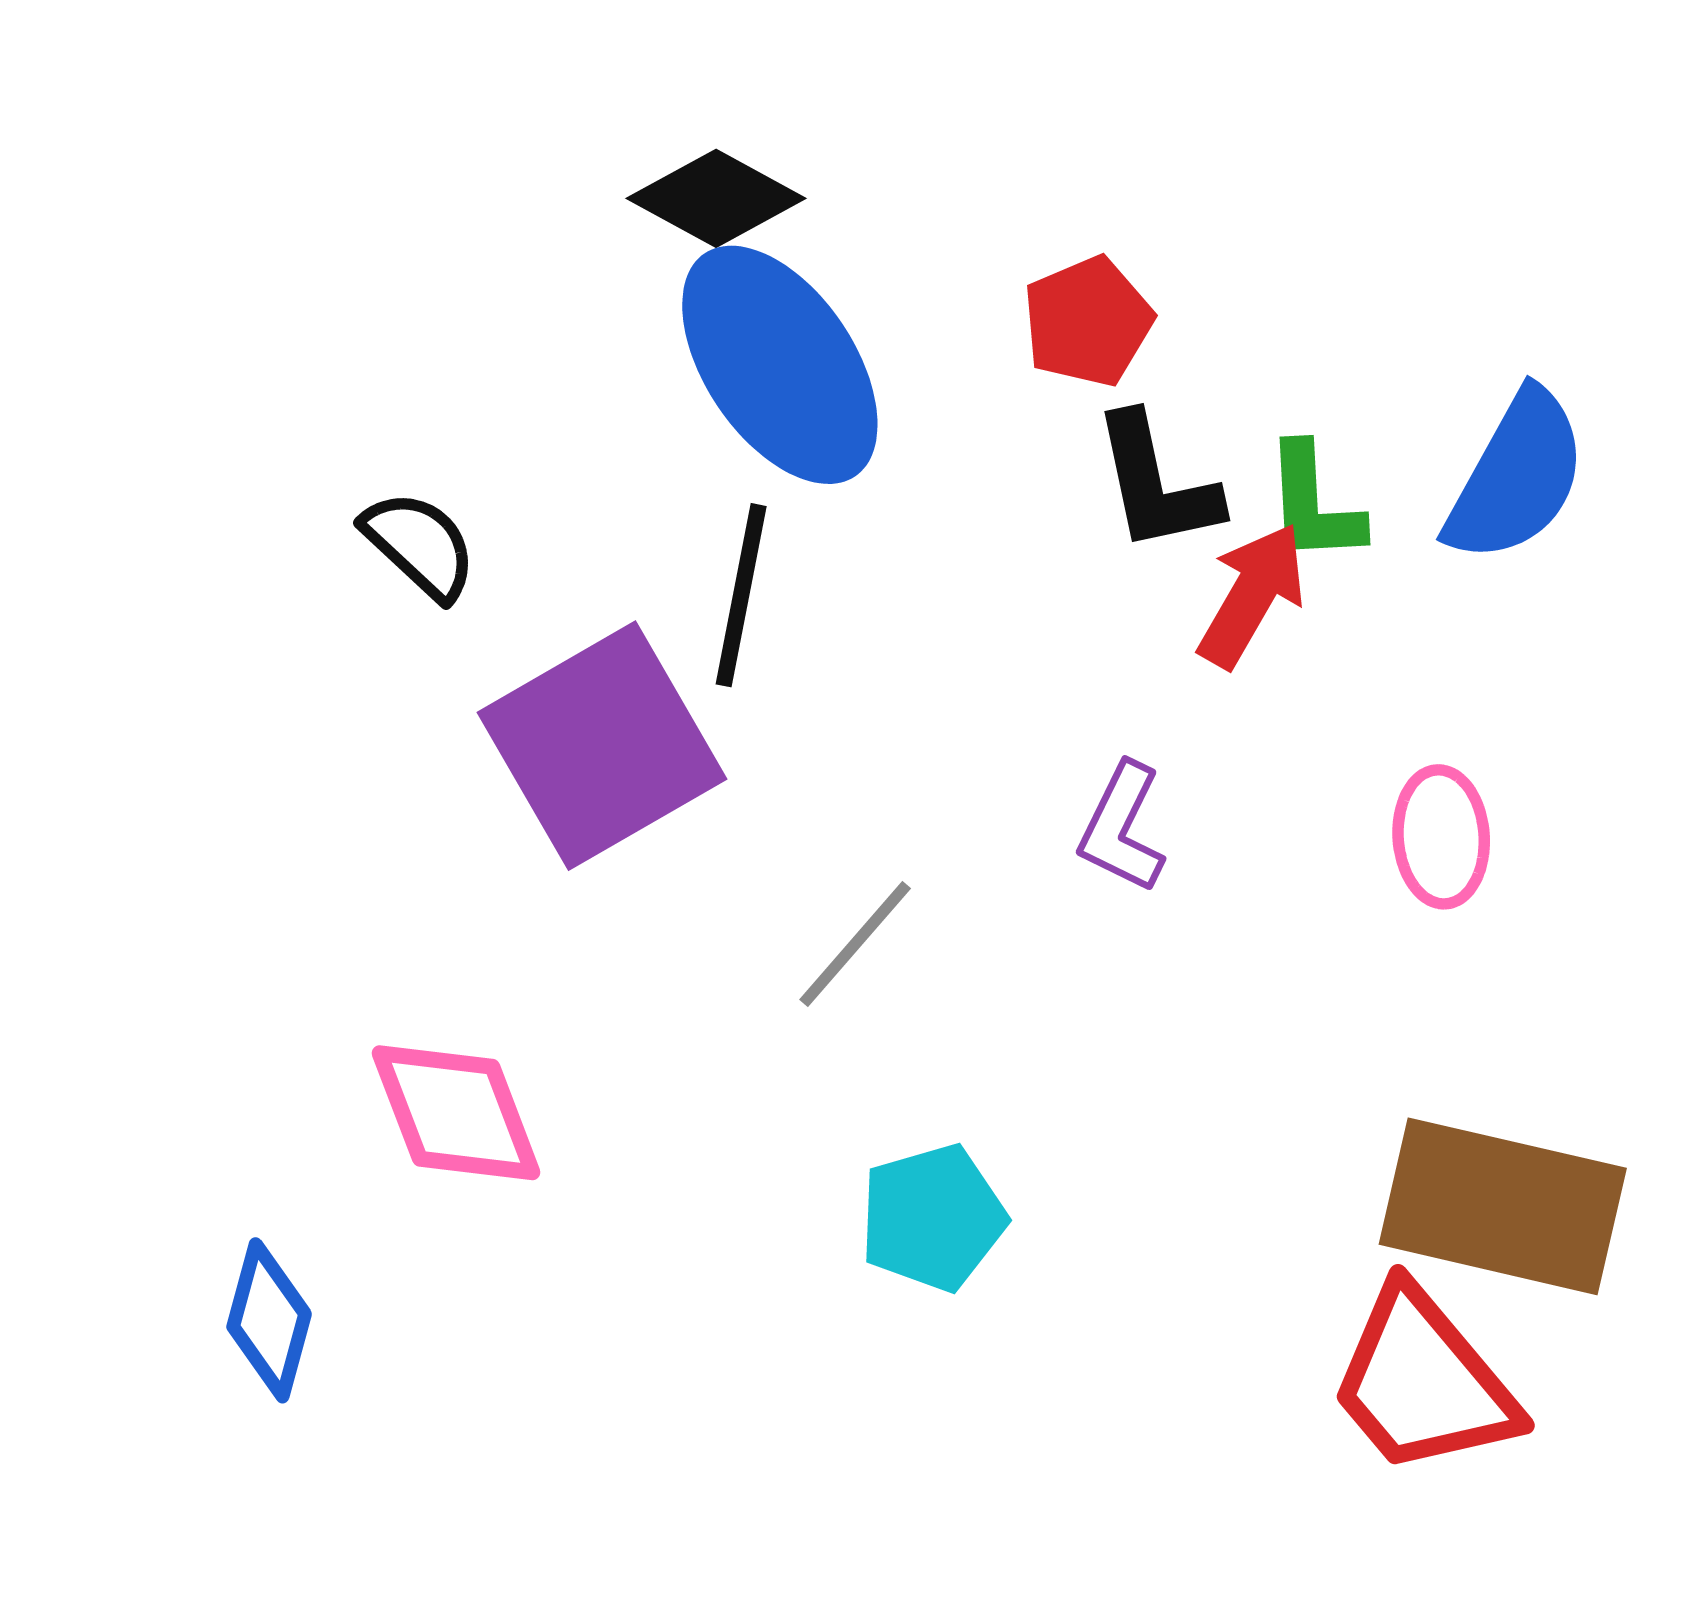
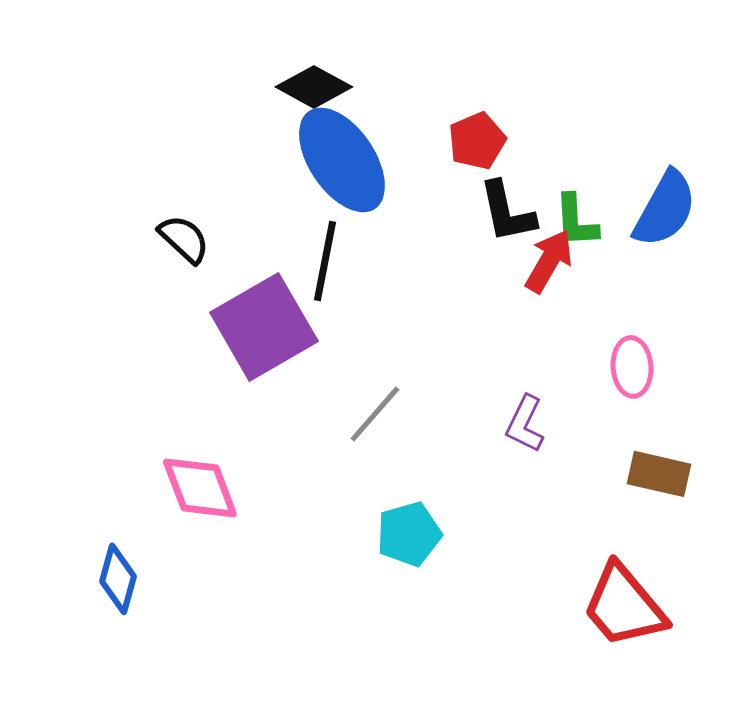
purple L-shape: (1122, 828) -> (525, 424), moved
brown rectangle: (1503, 1206) -> (659, 474), moved, size x0.6

